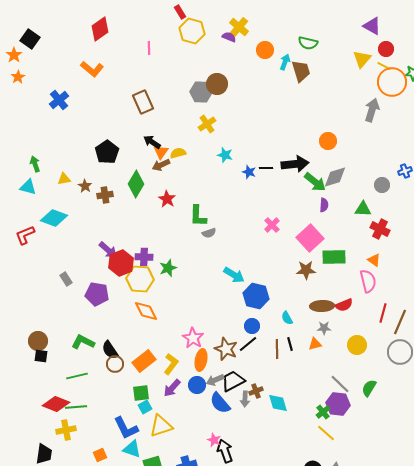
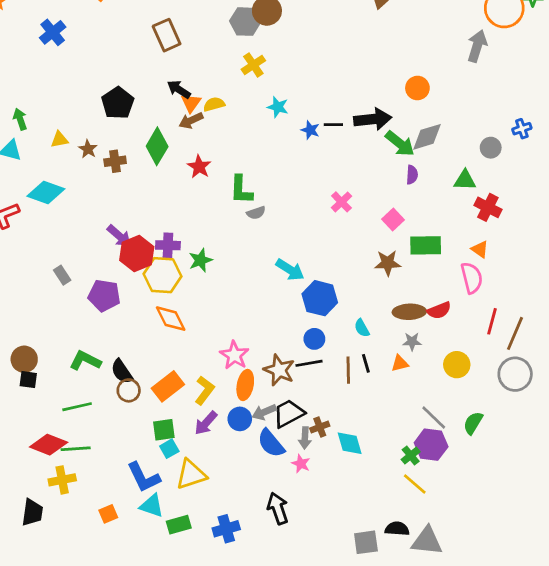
pink square: (310, 238) -> (393, 220), size x0.6
black line: (248, 344) -> (309, 363), turned 30
pink star: (214, 440) -> (301, 464), moved

